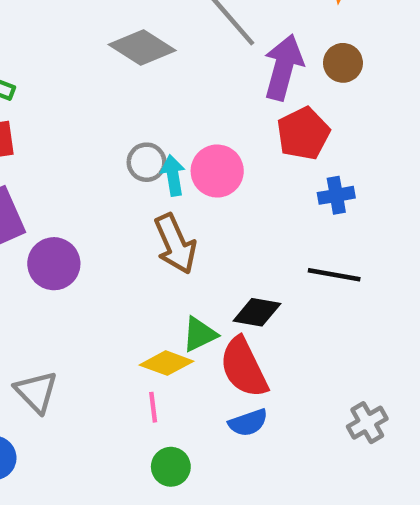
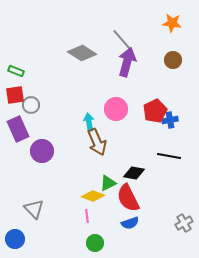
purple arrow: (283, 67) -> (127, 62), moved
red pentagon: (303, 133) -> (155, 111), moved
gray circle: (147, 162) -> (31, 105), moved
cyan arrow: (173, 175) -> (89, 122), moved

